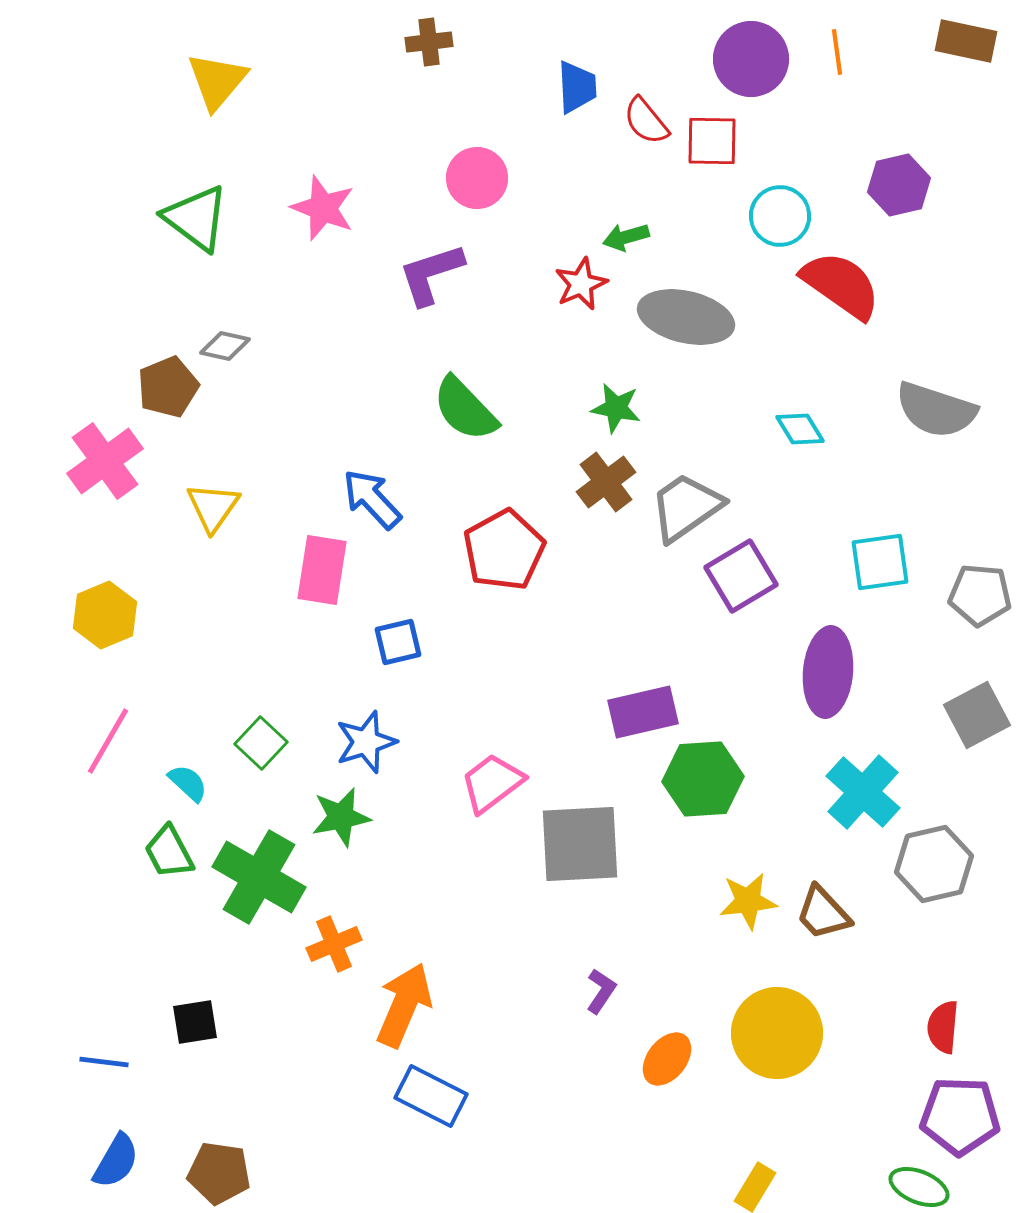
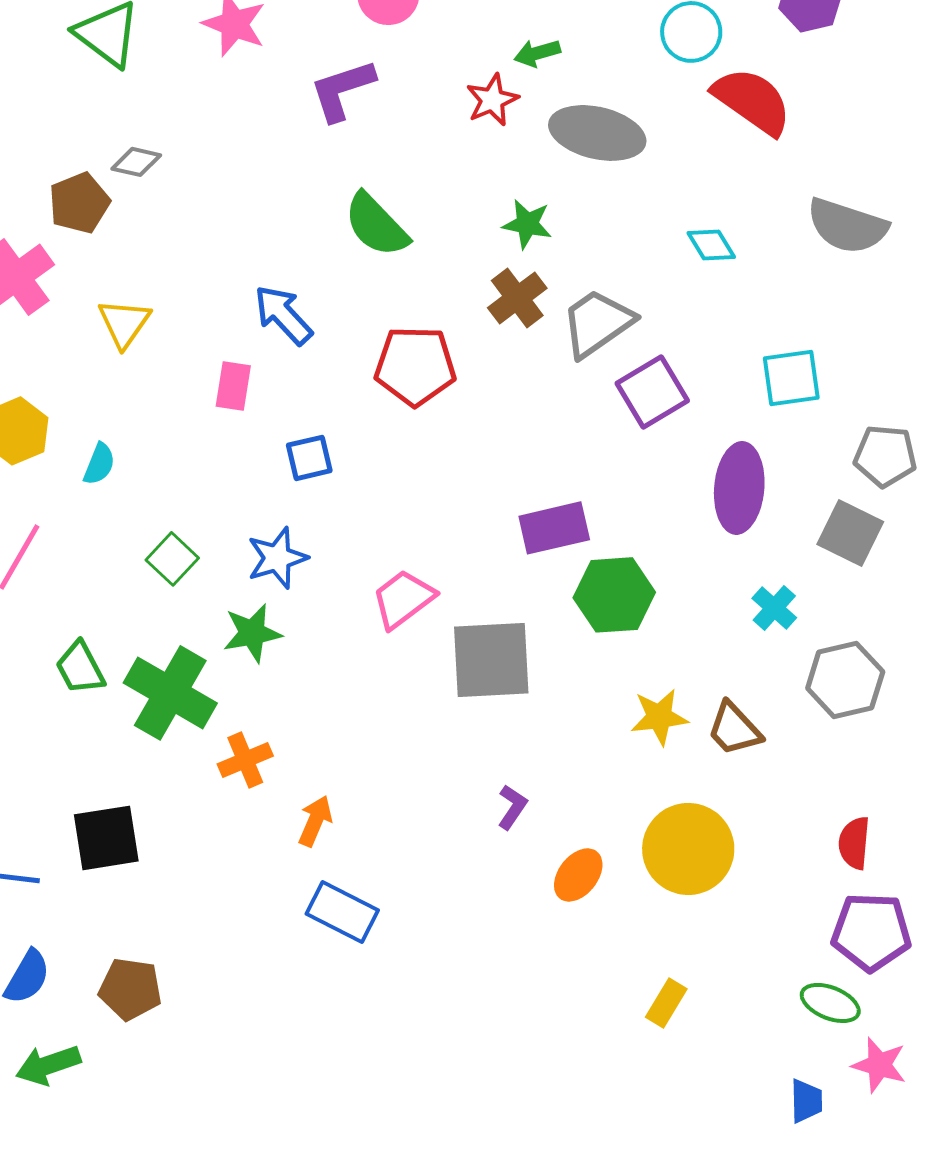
red pentagon: (504, 550) -> (415, 366), turned 30
pink rectangle: (322, 570) -> (233, 386), size x0.7
gray pentagon: (980, 595) -> (885, 456), moved
gray square: (977, 715) -> (850, 533), moved, turned -36
cyan semicircle: (188, 783) -> (99, 464), moved, turned 69
cyan cross: (863, 792) -> (774, 608), size x0.6
orange arrow: (404, 1005) -> (315, 821), size x0.6
black square: (195, 1022) -> (106, 838), size x1.5

